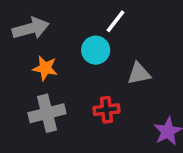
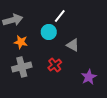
gray triangle: (139, 74) -> (73, 45), turned 40
red cross: (106, 110) -> (55, 65), turned -32

